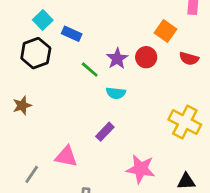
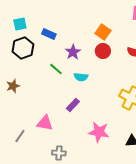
cyan square: (43, 20) -> (20, 24), moved, turned 32
orange square: (165, 31) -> (103, 32), moved
purple star: (117, 59) -> (73, 52), moved
green line: (90, 70) -> (56, 69), moved

